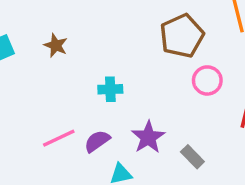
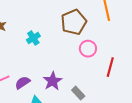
cyan cross: (110, 89) -> (33, 38), moved, turned -32

